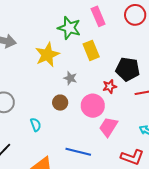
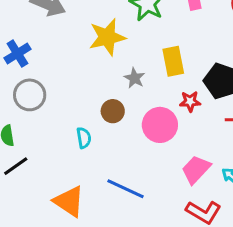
yellow rectangle: (91, 50) -> (173, 61), moved
cyan semicircle: (36, 125) -> (84, 138), moved
pink trapezoid: (108, 127) -> (196, 169), moved

